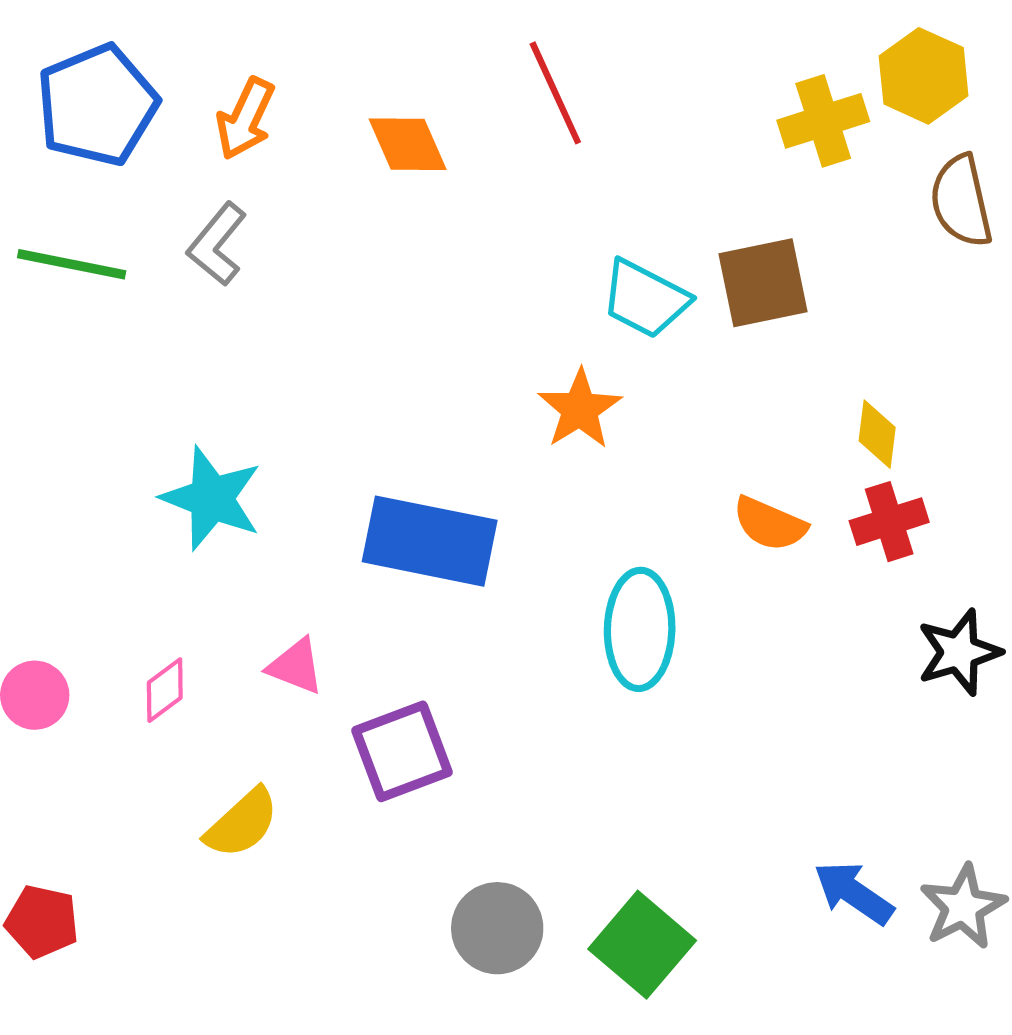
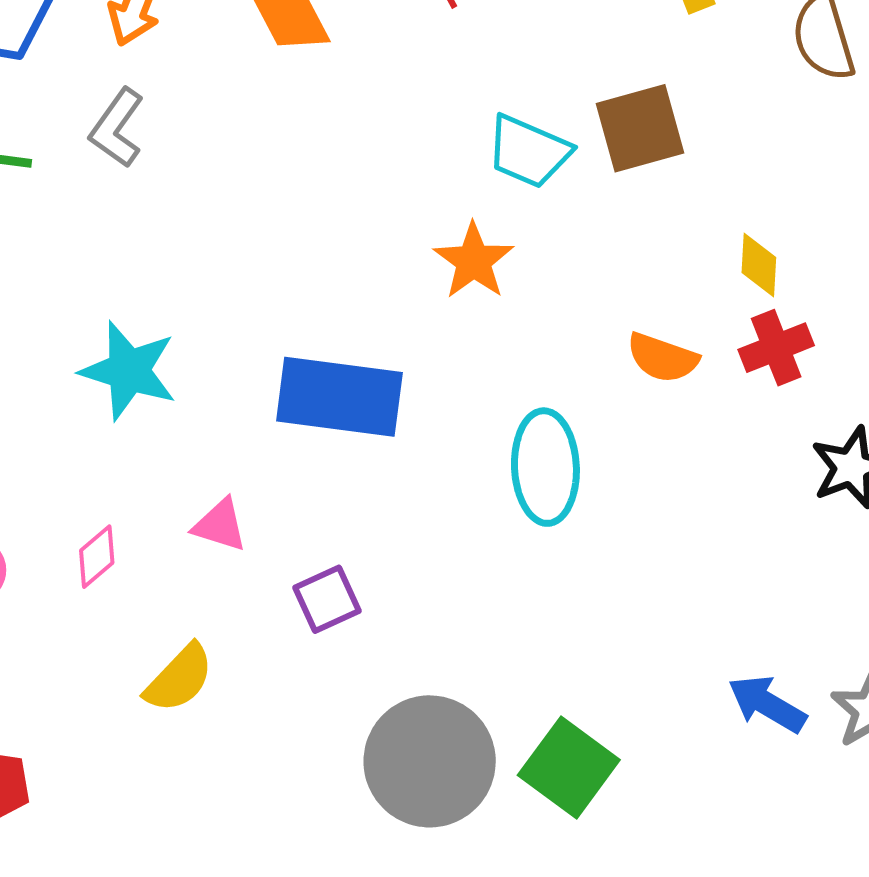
purple square: (402, 751) -> (327, 599), size x0.7
gray circle: (497, 928) -> (430, 761), size x1.5

